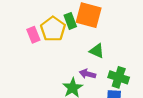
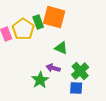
green cross: (119, 77) -> (80, 71), turned 30

